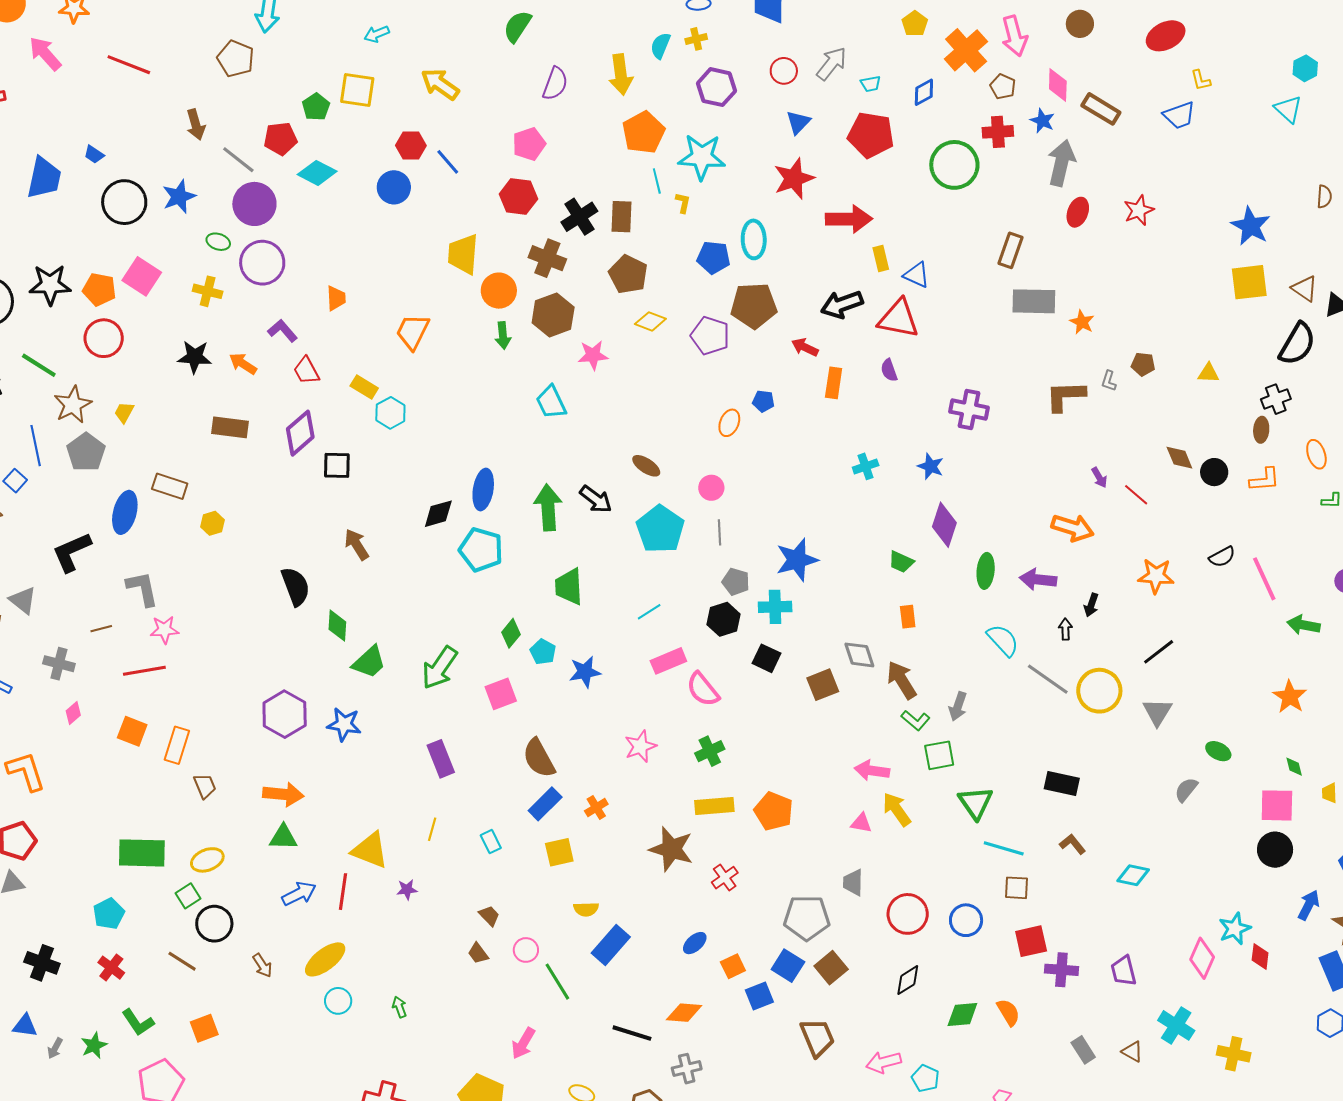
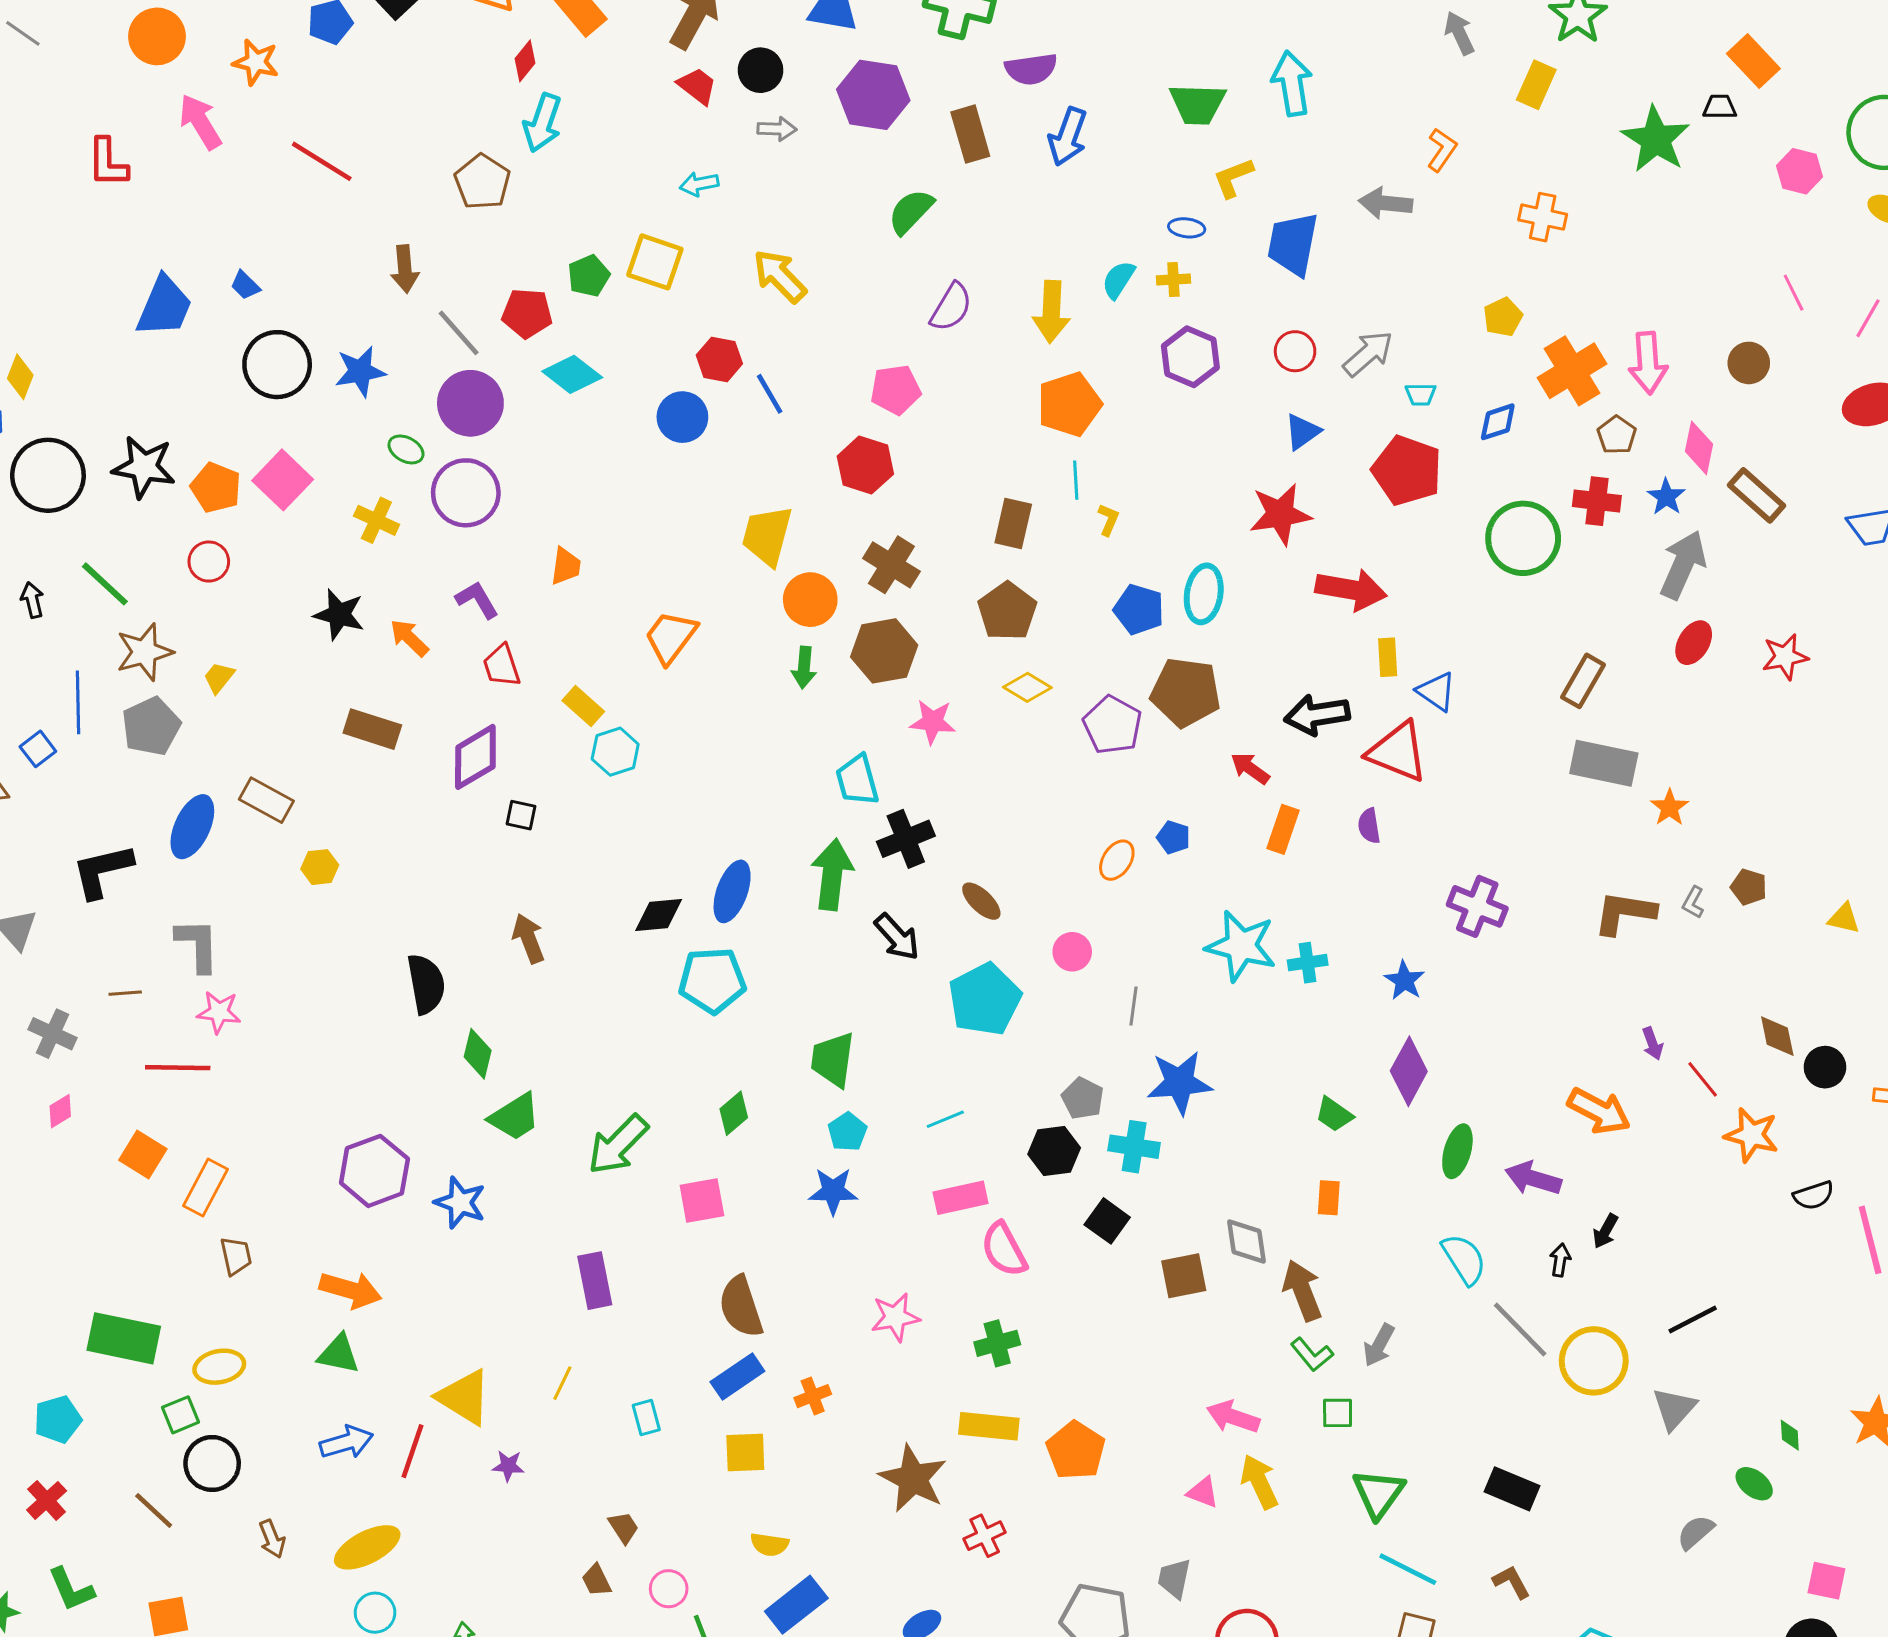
cyan star: (702, 157) -> (1241, 946), moved
black cross: (579, 217) -> (906, 839), moved
red circle: (104, 338) -> (209, 562), size x0.7
black square: (337, 465) -> (521, 815), size x0.7
green arrow: (548, 507) -> (832, 875), moved
gray line: (719, 532) -> (1134, 1006), moved
cyan pentagon: (481, 550) -> (712, 980), turned -30
orange star: (1156, 576) -> (1752, 1135), moved
cyan pentagon: (543, 652) -> (847, 1132), moved
green square: (939, 755) -> (1338, 1413), size x0.7
green diamond: (1294, 767) -> (1790, 1435), moved
pink square: (1277, 805) -> (1826, 1581), size x0.7

